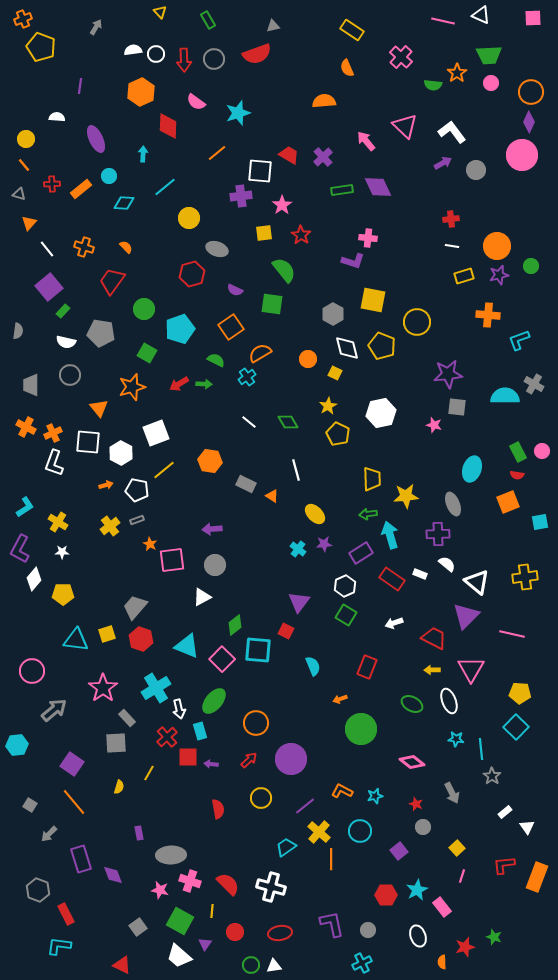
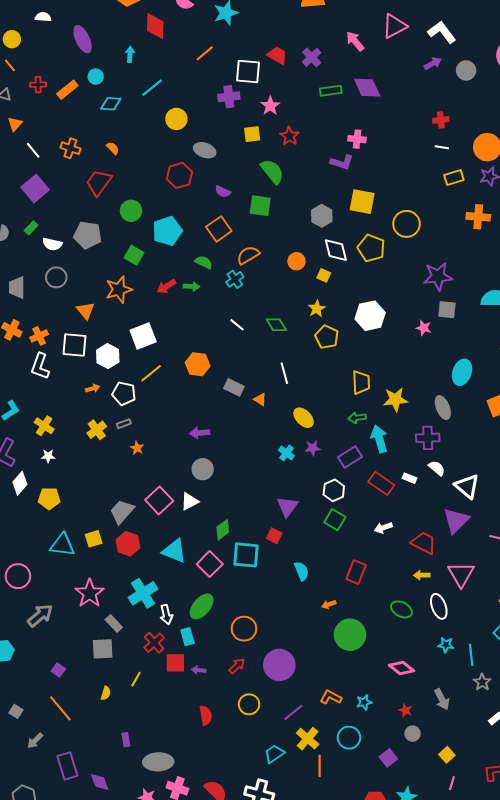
pink triangle: (405, 126) -> (394, 26), turned 48
green rectangle: (63, 311) -> (31, 228), moved
pink square: (172, 560) -> (159, 500), moved, turned -36
purple square: (72, 764) -> (58, 670), size x0.6

